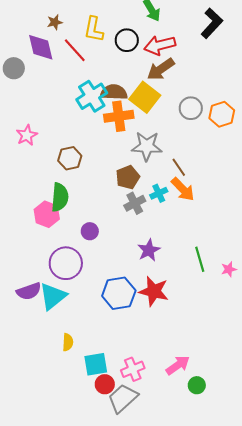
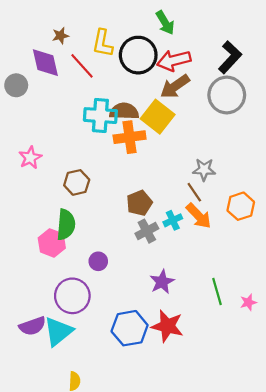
black L-shape: (212, 23) -> (230, 57), moved
black circle: (127, 40) -> (138, 55), size x1.5
cyan cross: (92, 96) -> (100, 116), turned 36
gray circle: (191, 108) -> (227, 95), moved, size x1.5
orange hexagon: (222, 114) -> (241, 206), moved
gray star: (147, 146) -> (204, 170), moved, size x0.7

